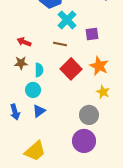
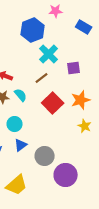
brown line: (60, 44) -> (42, 78), turned -48
orange star: (99, 66) -> (81, 100), turned 30
cyan semicircle: (39, 70) -> (21, 95), moved, turned -40
gray circle: (89, 115) -> (45, 156), moved

